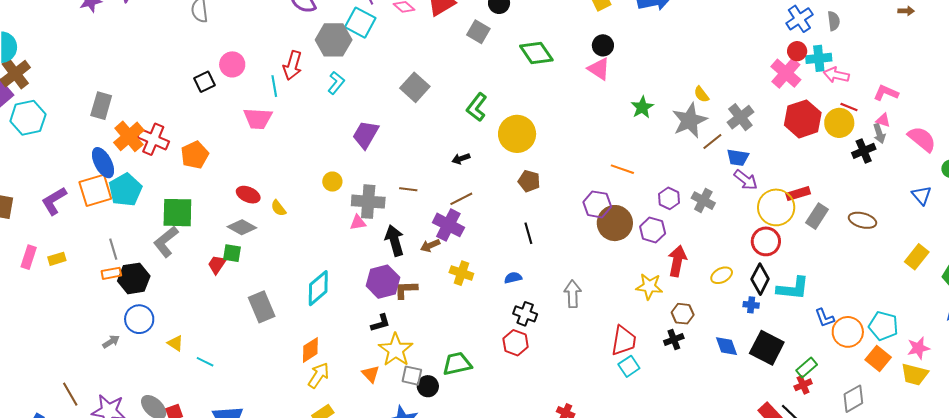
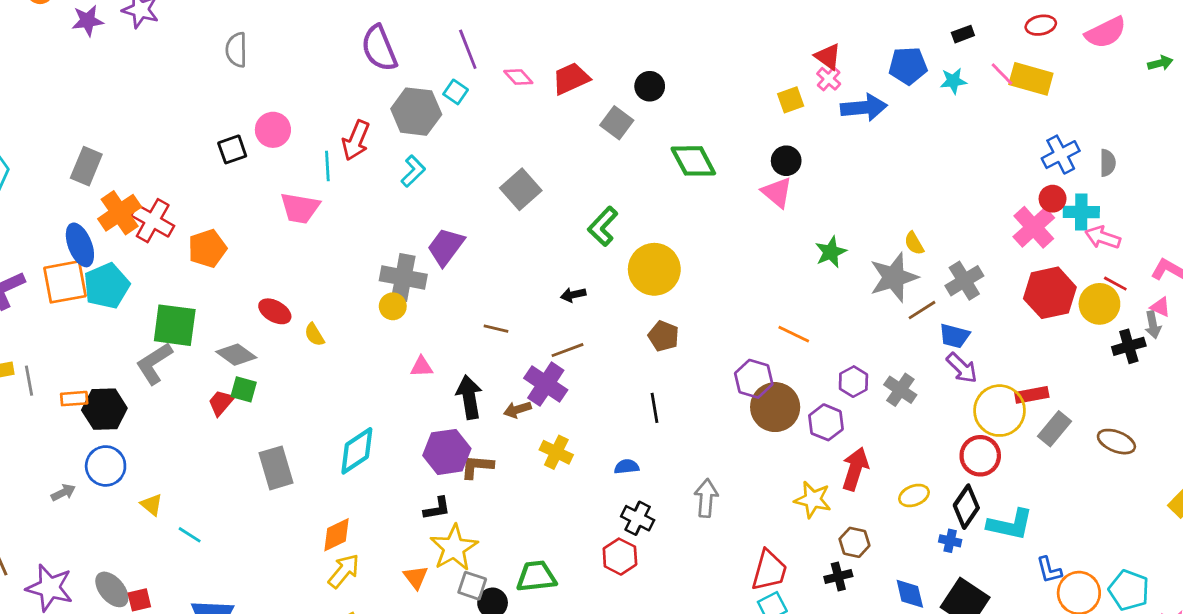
cyan square: (360, 23) -> (456, 92), size x0.6
gray cross: (368, 202) -> (403, 278), moved
gray diamond: (242, 227) -> (236, 355), moved
gray line: (113, 249) -> (29, 381), moved

